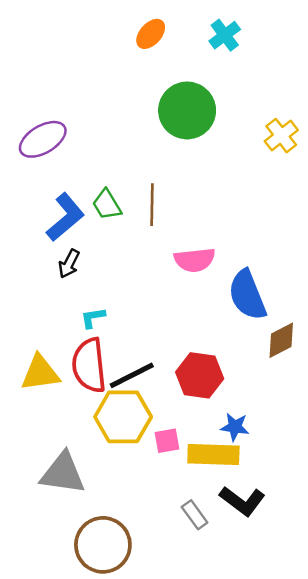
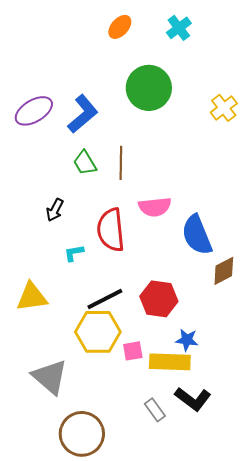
blue L-shape: (65, 217) -> (83, 114), moved
red semicircle: (89, 365) -> (111, 230), moved
gray triangle: (63, 473) -> (50, 377), turned 33

